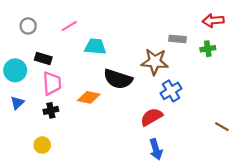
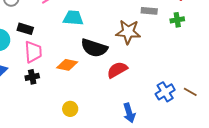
blue cross: (171, 91) -> (165, 92), moved
red semicircle: (152, 117) -> (117, 70), moved
yellow circle: (42, 145) -> (70, 109), moved

